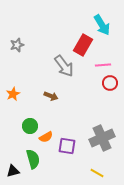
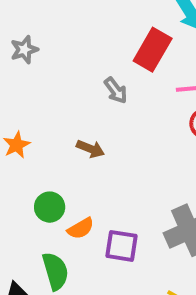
gray arrow: (64, 66) -> (116, 90), size x0.6

